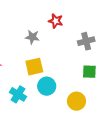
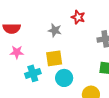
cyan cross: (18, 94) -> (33, 73), moved, turned 35

